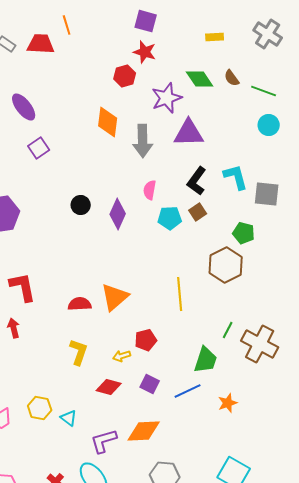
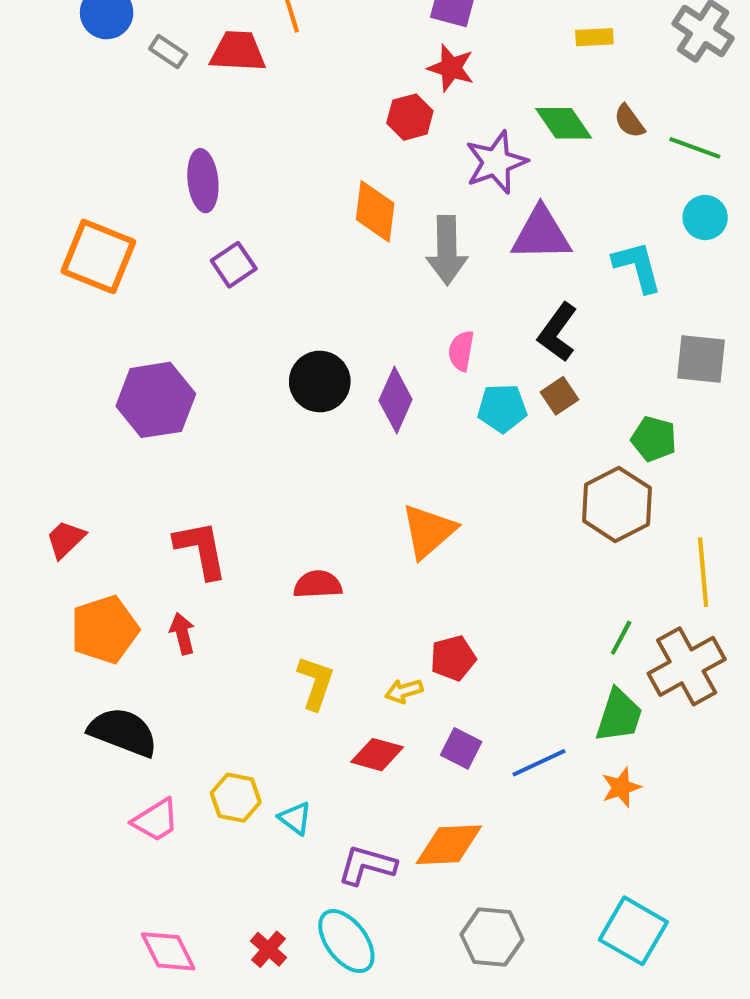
purple ellipse: (24, 107) -> (203, 181), turned 32
cyan L-shape: (236, 177) -> (637, 267), moved
black circle: (81, 205) -> (320, 381), size x1.5
yellow line: (180, 294) -> (703, 572), moved
orange triangle: (115, 297) -> (428, 531), moved
brown cross: (260, 344) -> (687, 666), turned 33
green trapezoid: (206, 360) -> (619, 716), moved
purple L-shape: (104, 441) -> (367, 865), turned 32

